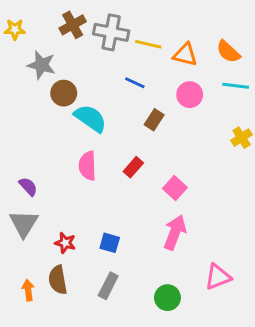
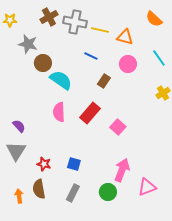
orange semicircle: (228, 52) -> (154, 19), moved
cyan line: (236, 86) -> (159, 58), turned 48
red rectangle: (133, 167) -> (90, 113), size x1.5
pink arrow: (175, 232) -> (122, 170), moved
green circle: (167, 298) -> (108, 192), moved

